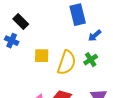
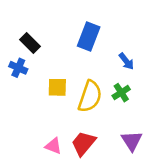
blue rectangle: (78, 15) -> (89, 36), moved, turned 35
blue arrow: (95, 36) -> (126, 61), turned -88

